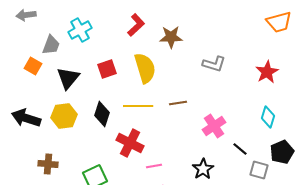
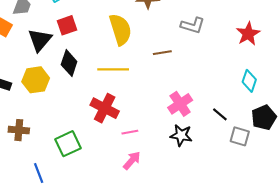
red square: (107, 69) -> (67, 25), moved
brown line: (178, 103) -> (162, 53), moved
black diamond: (102, 114) -> (69, 63), moved
pink cross: (214, 126) -> (180, 104), moved
black star: (203, 169) -> (181, 135), turned -30

